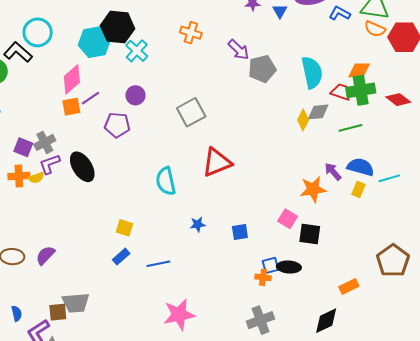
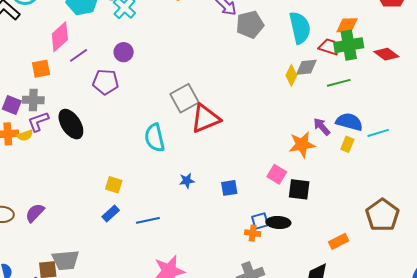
orange square: (71, 107) -> (41, 69), moved
gray square: (191, 112) -> (184, 98), moved
gray cross: (45, 142) -> (33, 100), turned 30

